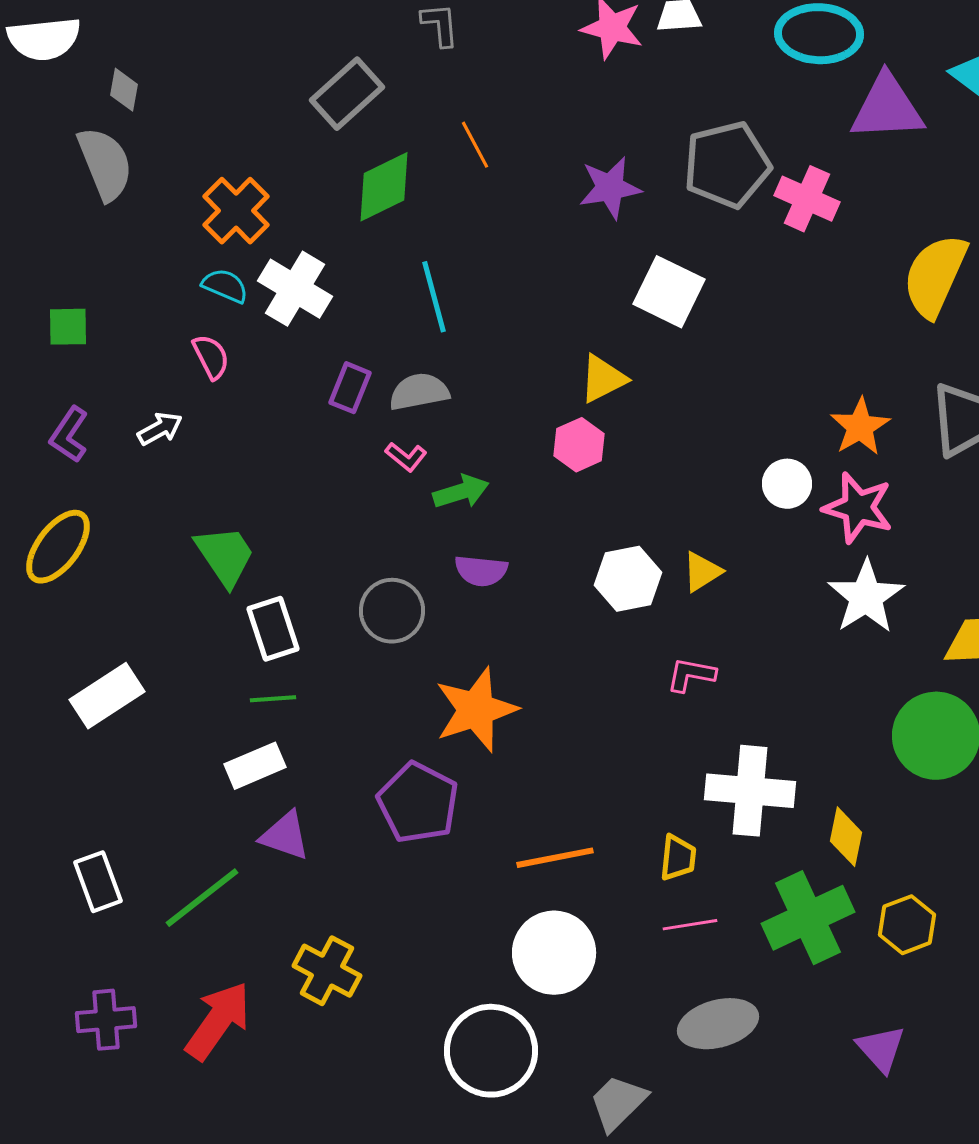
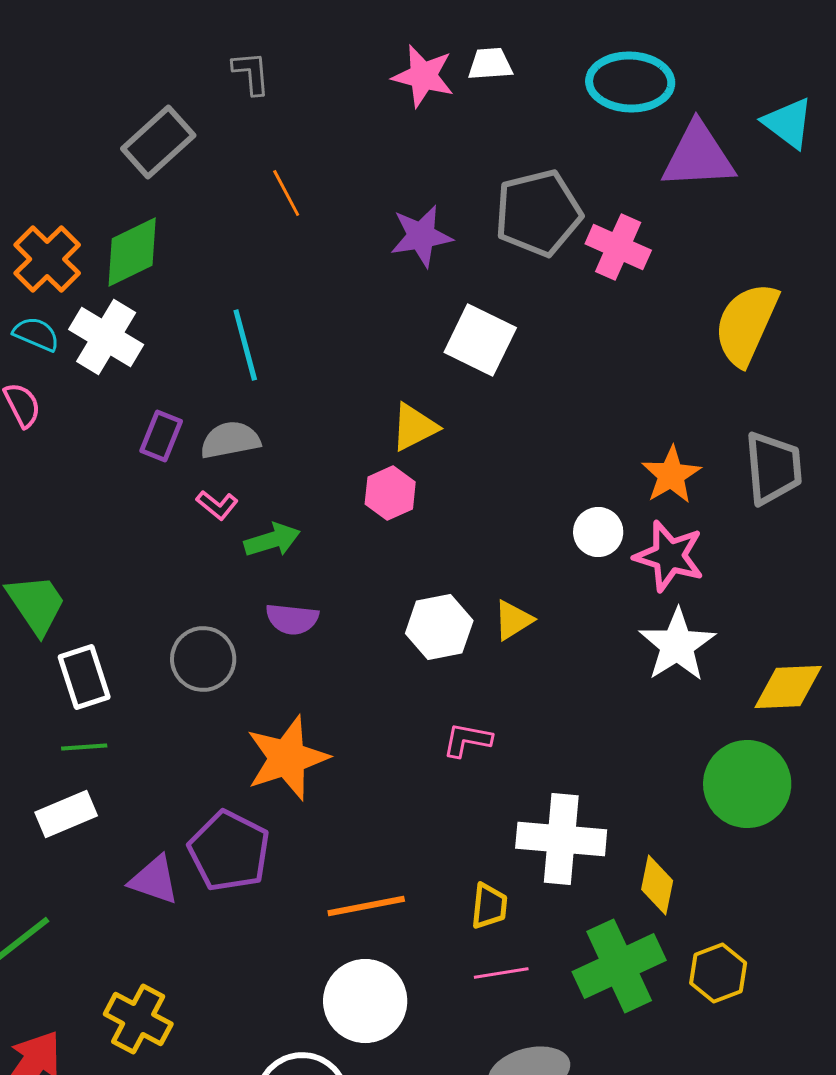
green diamond: (384, 187) -> (132, 252), moved
pink L-shape: (691, 675) -> (467, 740), moved
purple triangle: (285, 836) -> (154, 880), moved

